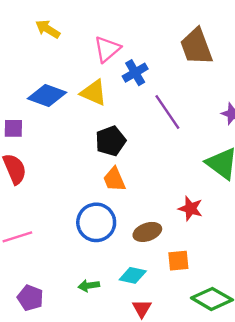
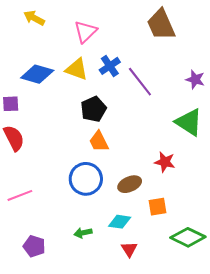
blue cross: (135, 73) -> (110, 66), moved

